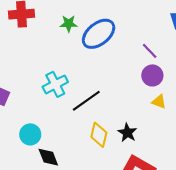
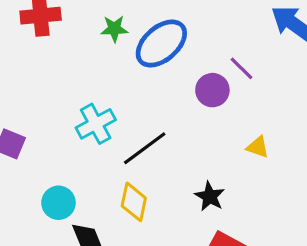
purple circle: (152, 75) -> (212, 90), moved
yellow diamond: (99, 135) -> (134, 202), moved

